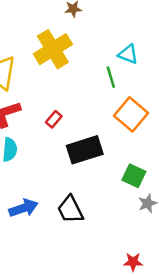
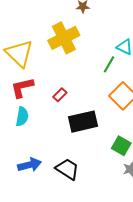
green line: (111, 77) -> (109, 64), turned 42
black trapezoid: (70, 210) -> (67, 169), turned 145

